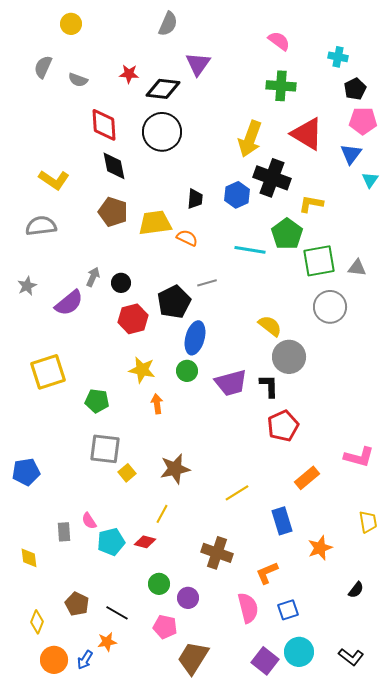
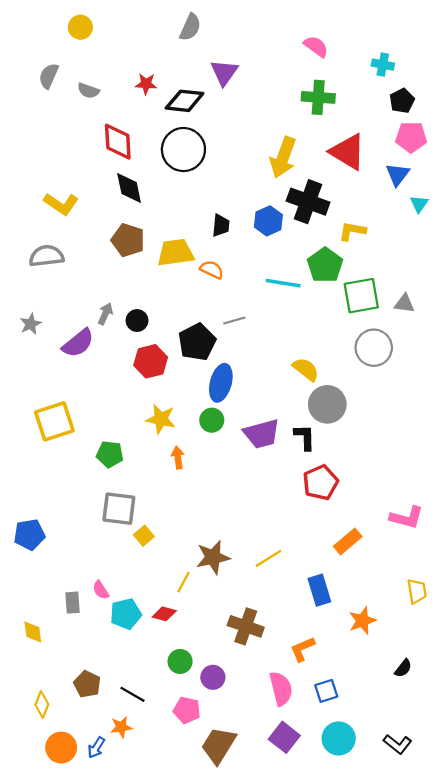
brown star: (175, 469) -> (213, 557), moved
purple square: (265, 661) -> (284, 737), moved

